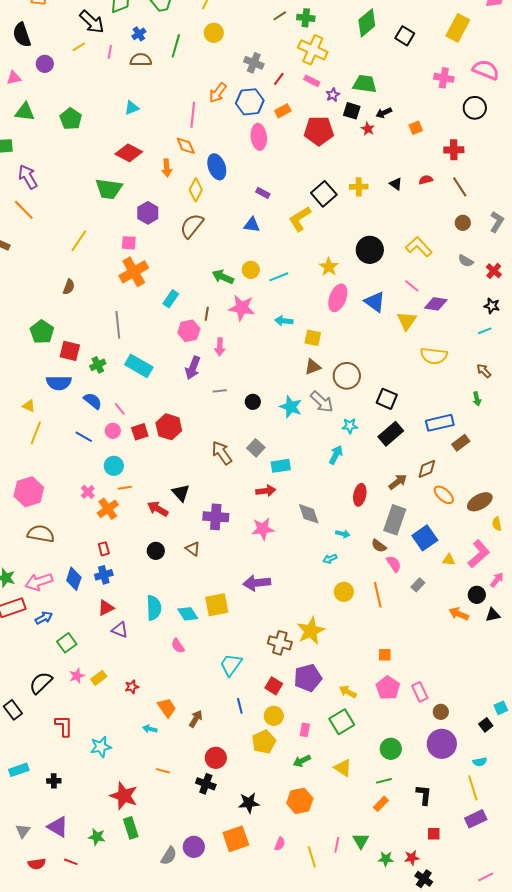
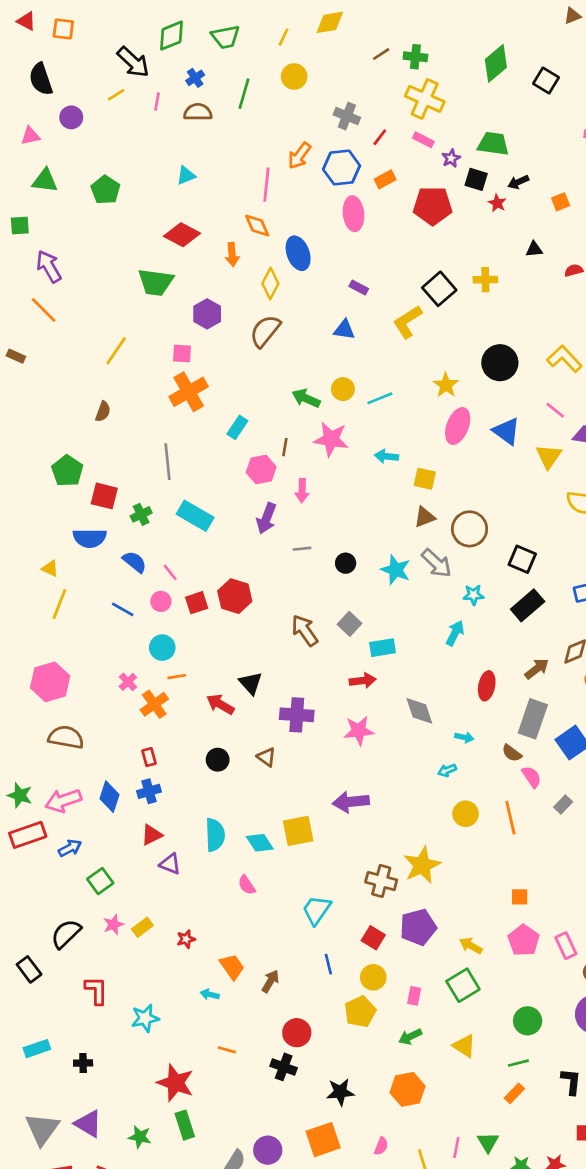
black triangle: (396, 184) -> (534, 249), moved, turned -40
gray triangle: (23, 831) -> (42, 1129), size x1.8

